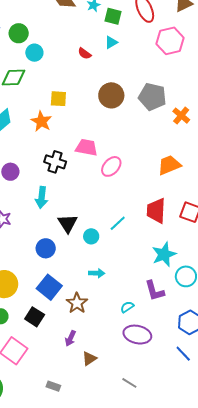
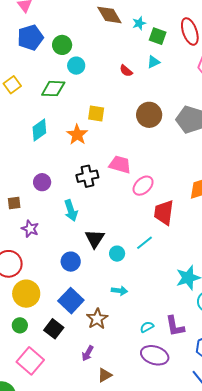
black cross: (55, 162) -> (87, 176), turned -35
cyan arrow: (42, 197) -> (71, 210), turned -30
red trapezoid: (156, 211) -> (164, 213), moved
purple L-shape: (155, 291) -> (175, 326), moved

